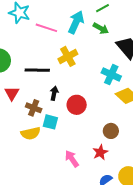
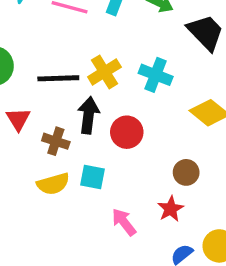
yellow cross: (68, 56) -> (104, 72), moved
cyan cross: (111, 75) -> (156, 75), moved
black arrow: (54, 93) -> (88, 115), size x1.5
cyan square: (50, 122) -> (92, 177), moved

